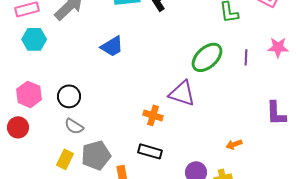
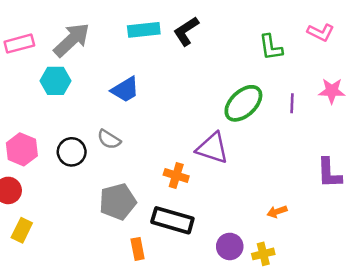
cyan hexagon: (34, 39) -> (55, 81), moved
gray semicircle: (74, 126) -> (109, 139), moved
black rectangle: (150, 151) -> (172, 220), size x1.4
gray pentagon: (96, 155) -> (118, 202), moved
yellow rectangle: (65, 159) -> (22, 230), moved

